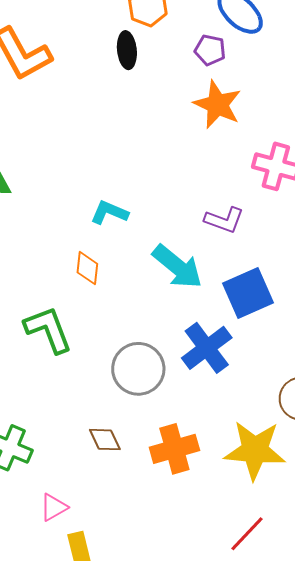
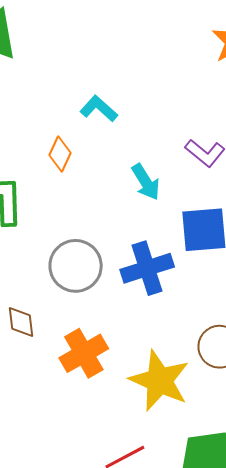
cyan arrow: (177, 267) -> (146, 182), size x0.7
orange cross: (174, 449) -> (84, 353), turned -33

